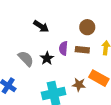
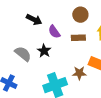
purple semicircle: (63, 48) -> (54, 32), moved, turned -32

